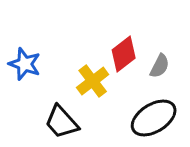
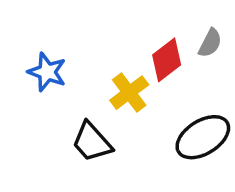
gray semicircle: (160, 66) -> (210, 43), moved

